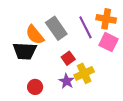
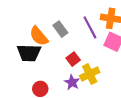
gray rectangle: (56, 28) -> (60, 29), size x0.7

